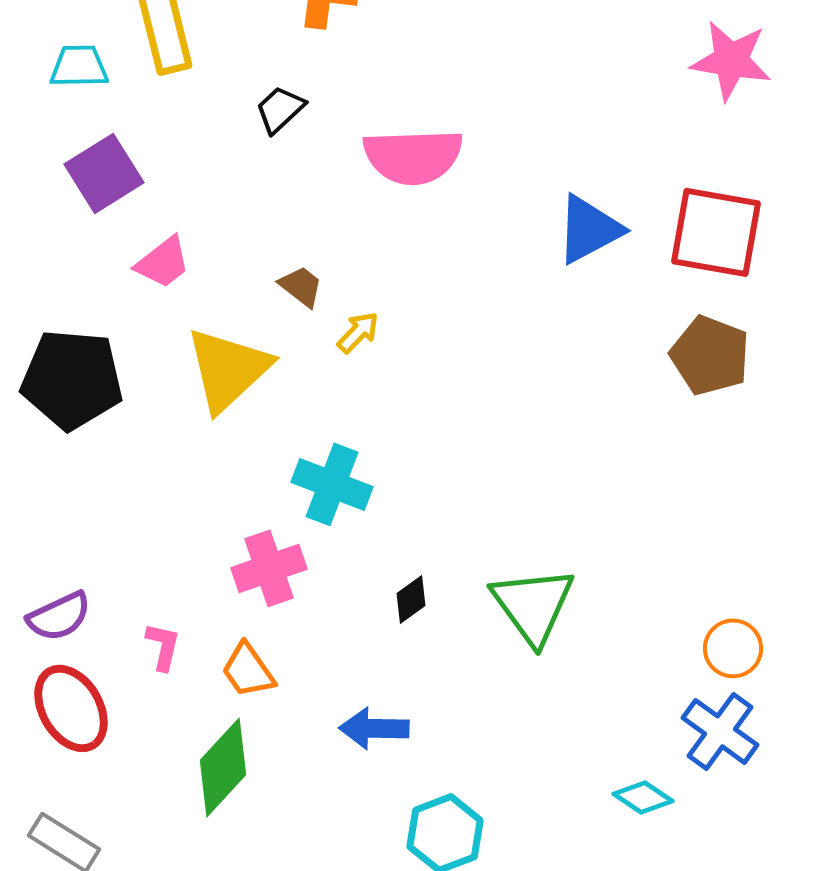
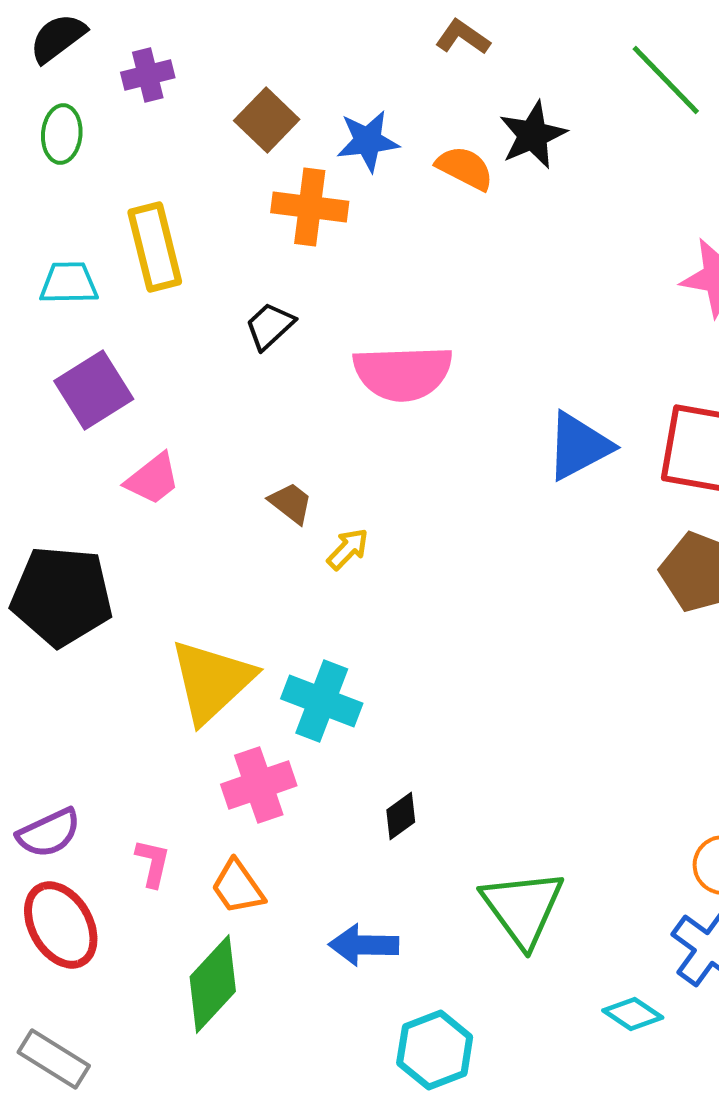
yellow triangle: (228, 369) -> (212, 681), moved
green triangle: (533, 605) -> (523, 908), moved

